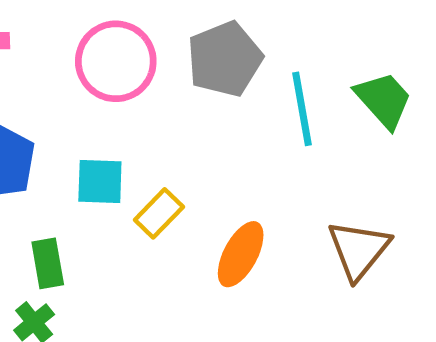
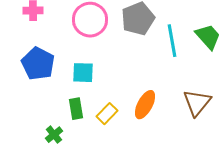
yellow rectangle: (159, 213) -> (107, 114), moved
green rectangle: (48, 263) -> (76, 109), moved

